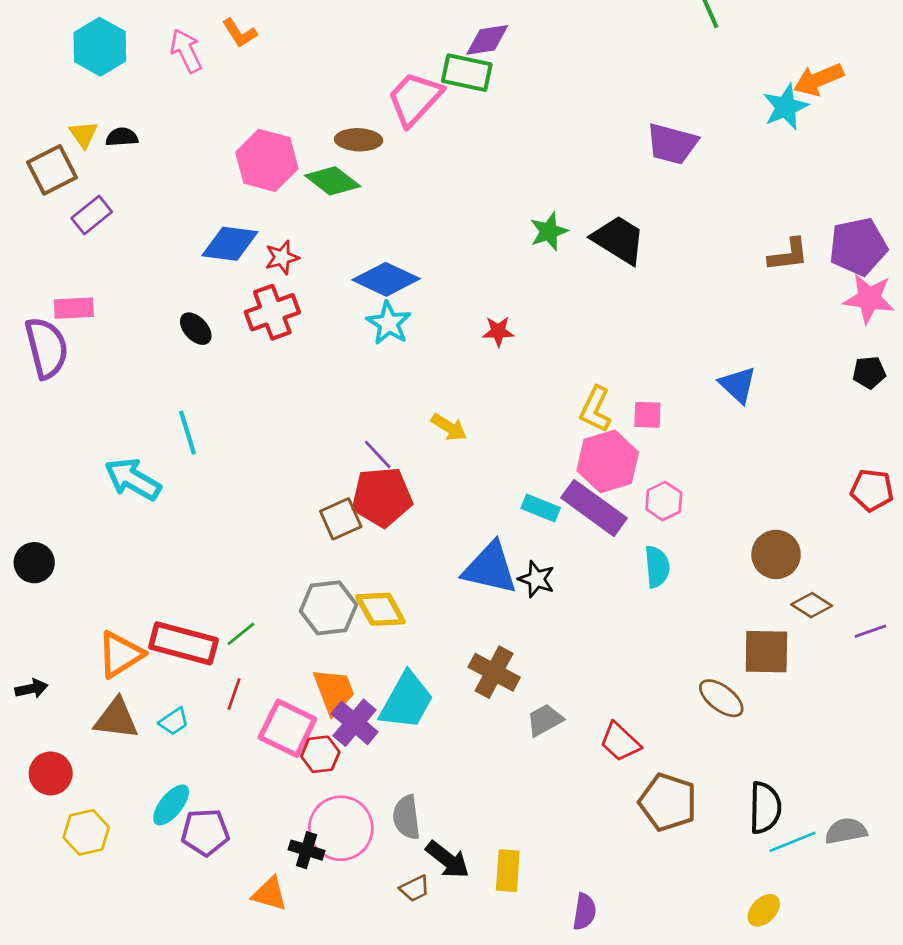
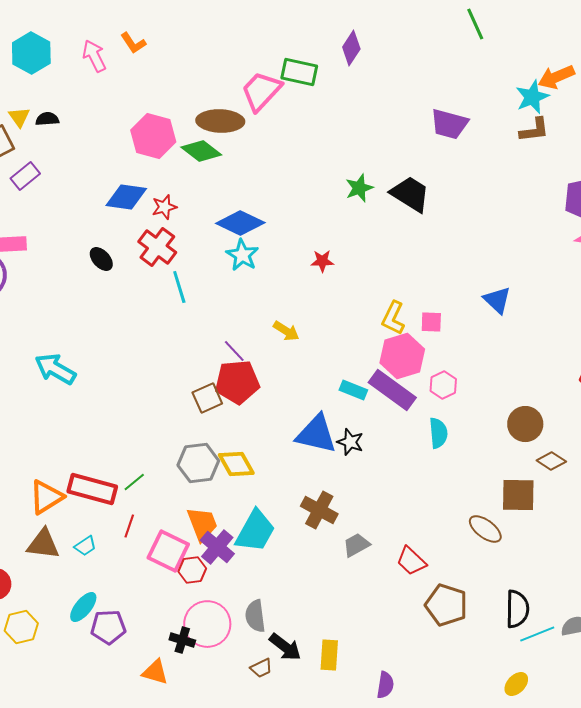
purple diamond: (487, 40) -> (351, 48), moved, turned -48
brown ellipse: (359, 140) -> (220, 121), size x1.4
brown L-shape: (788, 255) -> (534, 130), moved
red cross: (272, 312) -> (157, 247), turned -33
cyan line: (188, 433) -> (179, 287), moved

